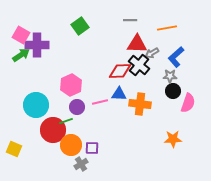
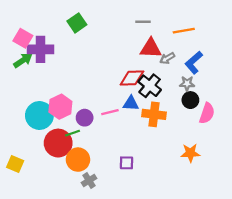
green square: (80, 26) -> (77, 23), moved
black cross: (139, 65) -> (150, 86), moved
pink hexagon: (71, 85) -> (60, 107), moved
purple square: (92, 148) -> (126, 163), moved

